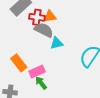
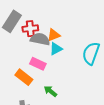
orange triangle: (50, 16) -> (54, 35), moved
pink rectangle: (37, 72) -> (38, 64), moved, turned 63

